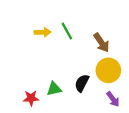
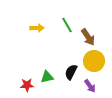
green line: (67, 31) -> (67, 25), moved
purple arrow: (113, 99) -> (90, 86), moved

